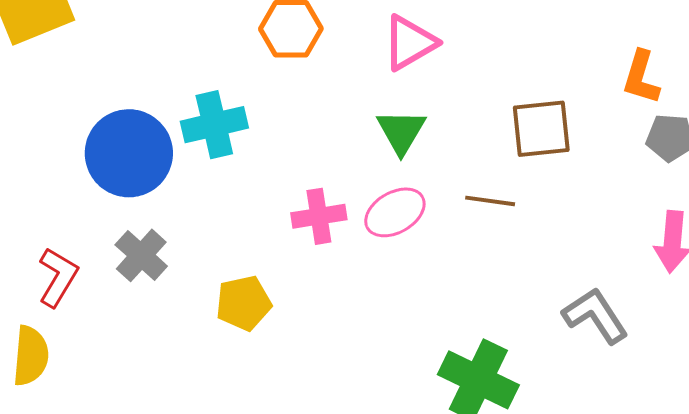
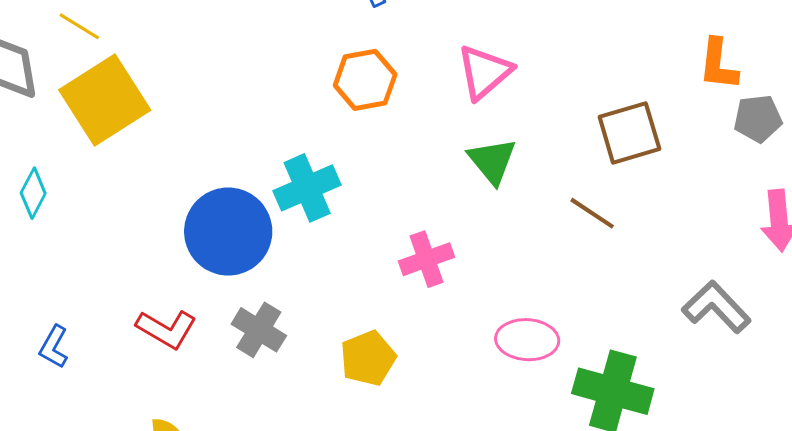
brown line: (490, 201) -> (592, 213), turned 36
pink ellipse: (395, 212) -> (527, 340), moved, turned 44
red L-shape: (58, 277) -> (166, 329), moved, turned 100

